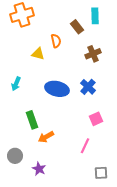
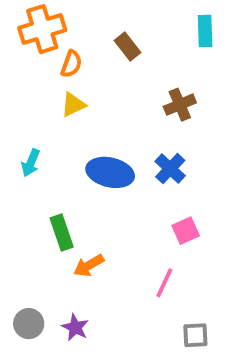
cyan rectangle: (95, 16) -> (205, 31), moved
brown rectangle: (77, 27) -> (128, 46), moved
orange semicircle: (56, 41) -> (71, 64), moved, turned 32
yellow triangle: (38, 54) -> (73, 105), turned -40
gray circle: (15, 156) -> (29, 324), moved

